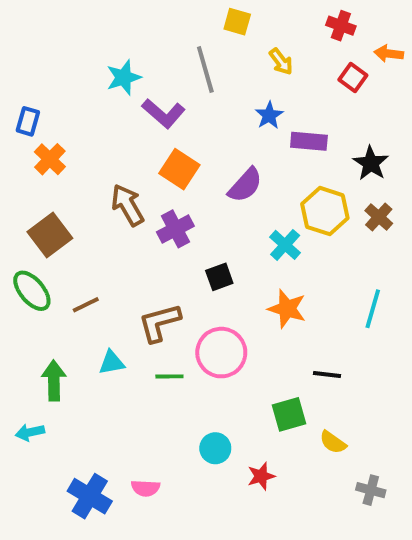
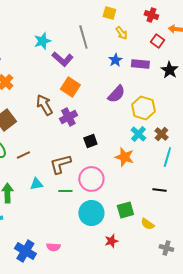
yellow square: (237, 22) -> (109, 13), moved
purple rectangle: (309, 141) -> (140, 64), moved
black star: (371, 163) -> (169, 70), moved
purple semicircle: (245, 185) -> (116, 94), moved
brown cross: (379, 217) -> (161, 134), moved
cyan cross: (285, 245) -> (138, 134), moved
black line: (327, 374) -> (159, 190), moved
cyan circle: (215, 448) -> (91, 213), moved, size x1.6

